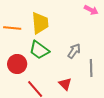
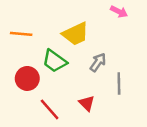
yellow trapezoid: (40, 23) -> (76, 34), moved, turned 70

